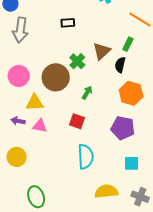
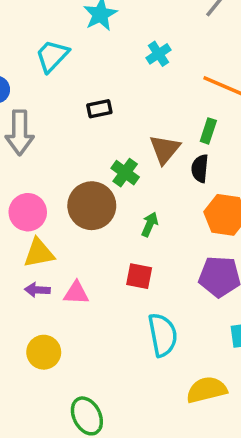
yellow triangle: (35, 103) -> (39, 253), moved

